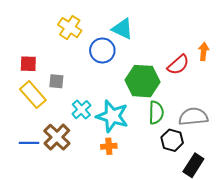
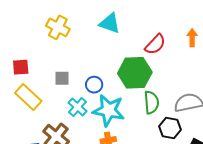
blue circle: (102, 50) -> (94, 85), moved, size x0.7
red semicircle: (178, 65) -> (155, 44), moved
gray square: (56, 81) -> (62, 78), moved

